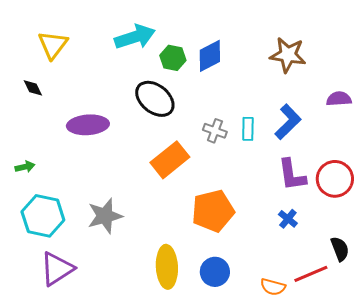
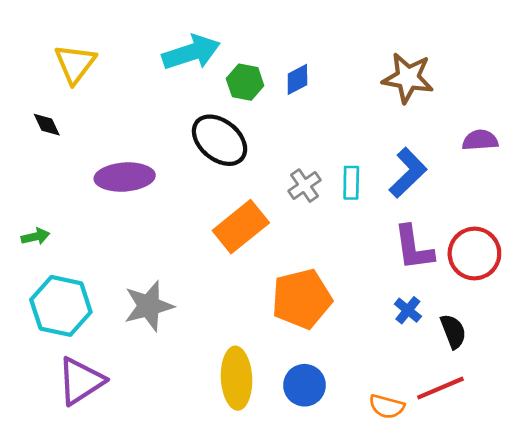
blue diamond: (210, 56) -> (297, 79), size x0.7
gray cross: (215, 131) -> (304, 186), turned 35
black semicircle: (340, 249) -> (453, 331), moved

